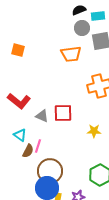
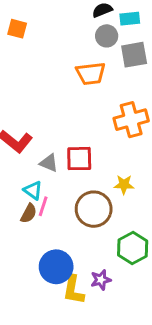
orange square: (18, 50) -> (17, 29), moved
cyan triangle: (20, 135) -> (33, 190), moved
brown circle: (50, 171) -> (94, 209), moved

